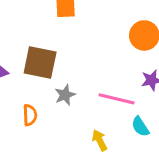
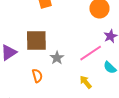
pink line: (117, 99) -> (91, 53), turned -35

